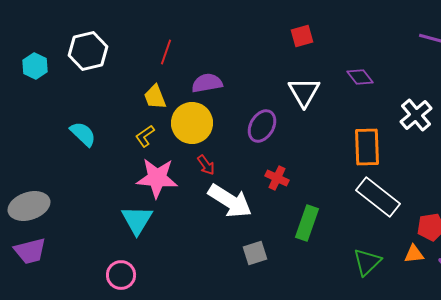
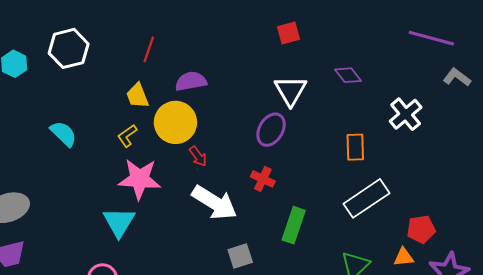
purple ellipse: (262, 126) -> (271, 130), moved
orange rectangle: (367, 147) -> (355, 147), size x0.7
red arrow: (206, 165) -> (198, 156), moved
white rectangle: (378, 197) -> (367, 198), turned -72

